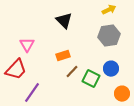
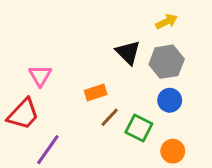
black triangle: (64, 21) -> (128, 52), moved
blue circle: (111, 69) -> (170, 100), moved
orange circle: (122, 94) -> (173, 151), moved

